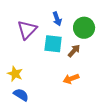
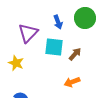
green circle: (84, 28) -> (85, 18), moved
yellow star: (15, 74) -> (16, 63), moved

